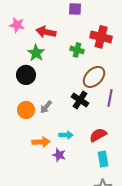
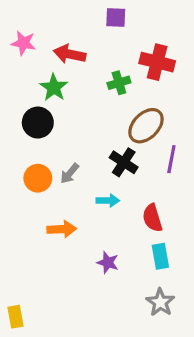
green cross: (77, 50) -> (119, 83), turned -32
cyan arrow: (66, 135) -> (108, 200), moved
red semicircle: (98, 135) -> (152, 218), turned -78
purple star: (59, 155) -> (108, 263), moved

